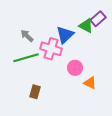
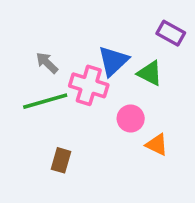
purple rectangle: (98, 19) -> (171, 33), turned 70
green triangle: (86, 26) -> (150, 73), moved

